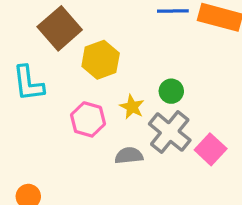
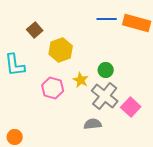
brown square: (60, 28) -> (35, 30), size x0.6
gray semicircle: (129, 156) -> (93, 124), moved

